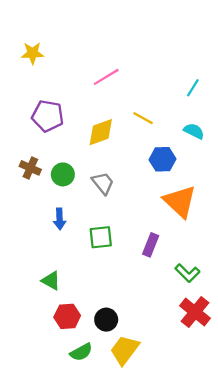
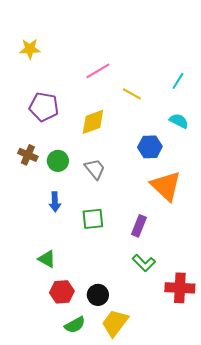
yellow line: (143, 118) -> (132, 94), moved
green L-shape: (187, 273) -> (144, 263), moved
red cross: (195, 312) -> (180, 288), turned -36

